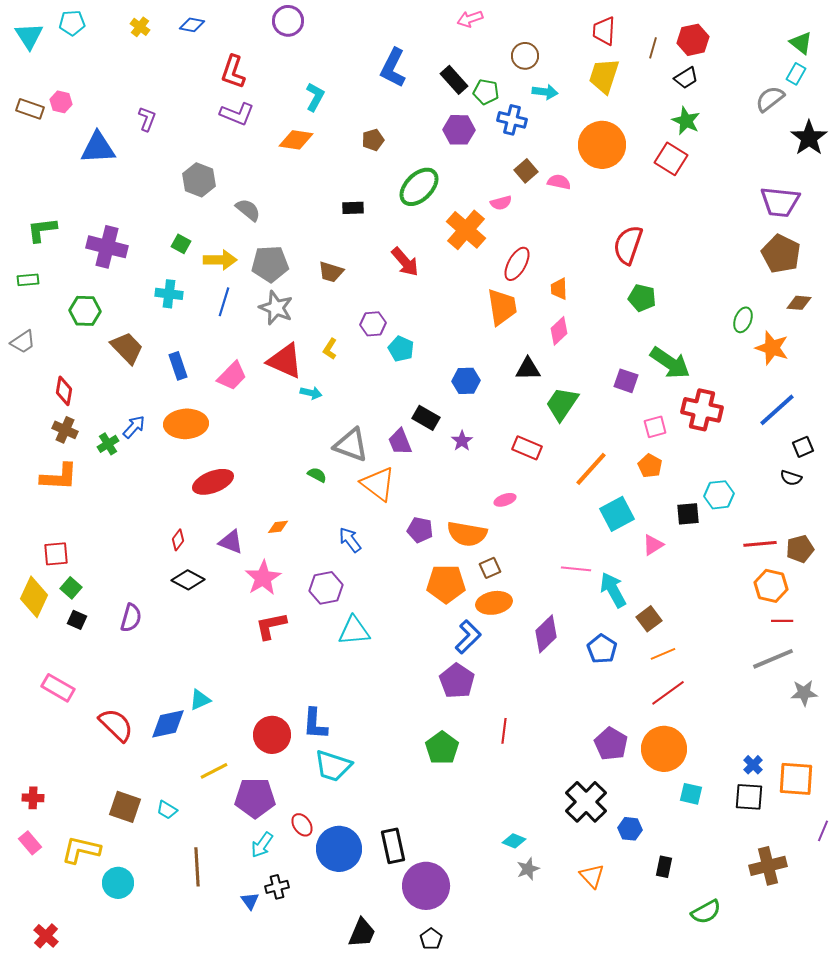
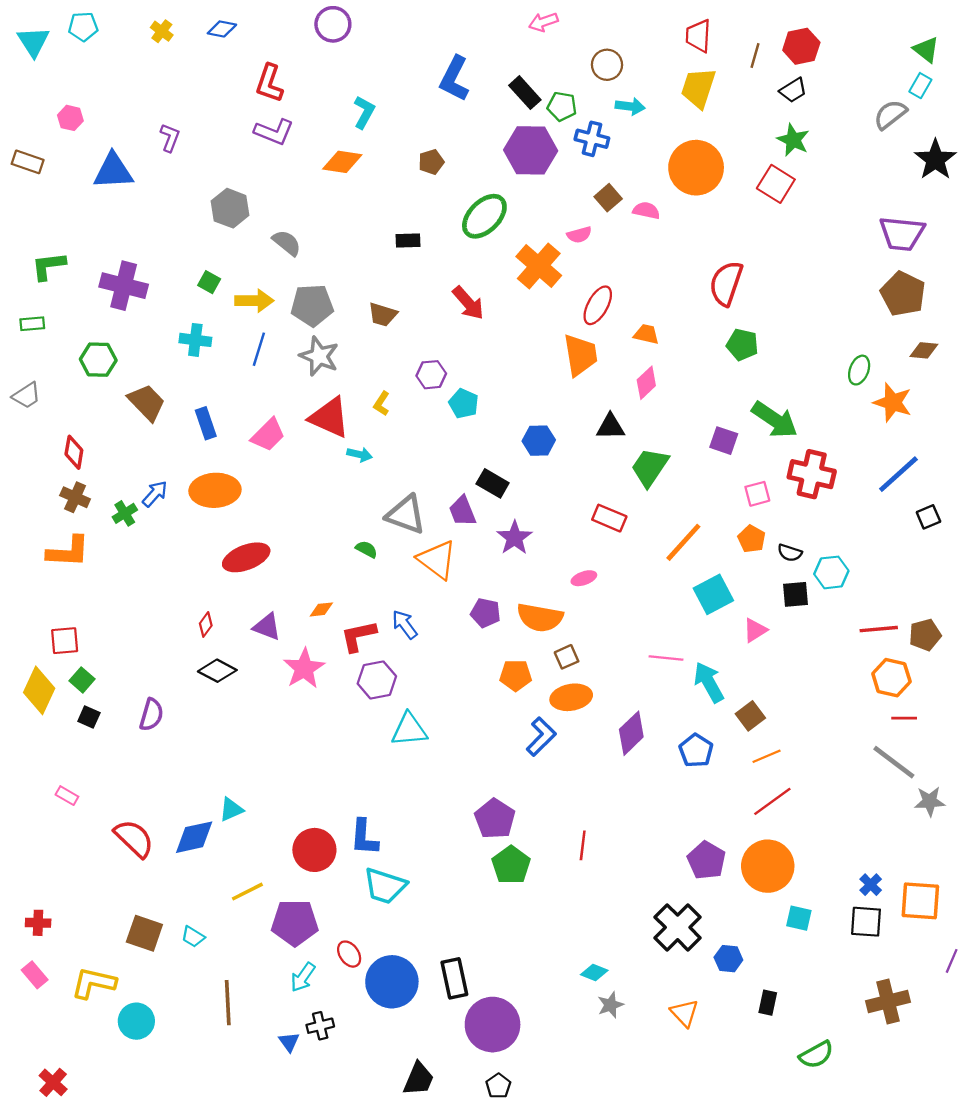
brown rectangle: (30, 109) -> (28, 162), moved
purple hexagon: (459, 130) -> (531, 150), size x1.4
orange trapezoid: (559, 289) -> (646, 334), turned 105
purple star: (462, 441) -> (514, 538), moved, size x1.4
black semicircle: (791, 478) -> (790, 553), moved
orange pentagon: (446, 584) -> (516, 675), size x0.7
red L-shape: (271, 626) -> (358, 636), moved
gray line: (773, 659) -> (894, 762), turned 60
purple pentagon: (457, 681) -> (495, 819), moved
pink rectangle: (58, 688) -> (67, 796), size x0.6

